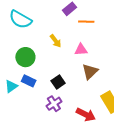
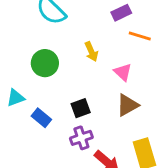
pink triangle: (81, 50) -> (123, 72), turned 32
blue rectangle: (29, 81) -> (41, 118), moved
purple cross: (54, 104) -> (81, 138), moved

